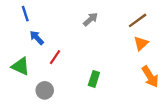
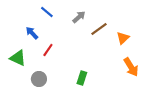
blue line: (25, 14) -> (47, 12), moved, turned -32
brown line: (138, 20) -> (99, 29), moved
green rectangle: (94, 79) -> (82, 78), moved

